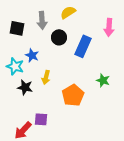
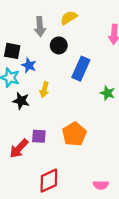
black square: (17, 28) -> (12, 51), moved
blue rectangle: (83, 46) -> (81, 69), moved
orange pentagon: (73, 95) -> (74, 134), moved

